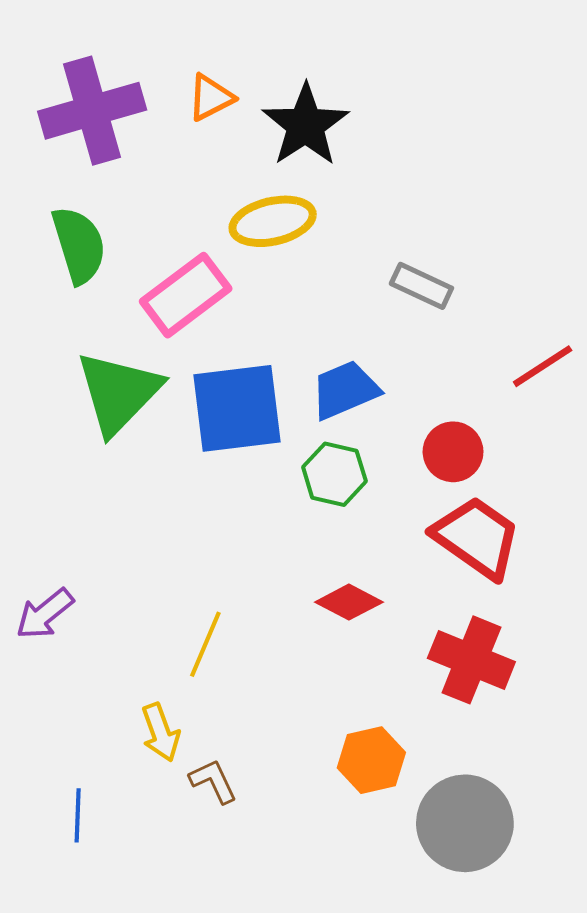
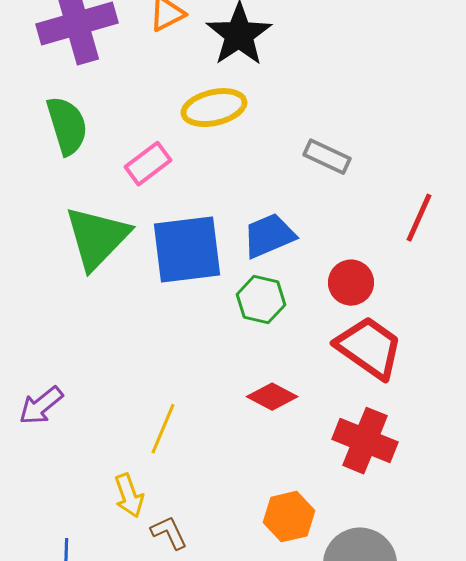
pink rectangle: (186, 295) -> (148, 164), size x0.7
red line: (543, 366) -> (419, 218), turned -33

